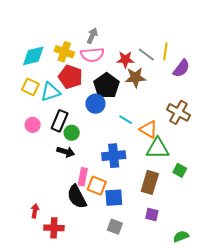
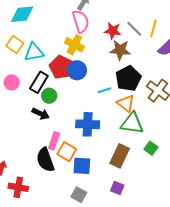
yellow cross: (64, 52) -> (74, 45), moved
pink semicircle: (92, 55) -> (81, 21), turned -110
red pentagon: (70, 77) -> (61, 67), moved
black pentagon: (106, 86) -> (128, 78), moved
cyan line: (126, 120) -> (104, 90), turned -56

